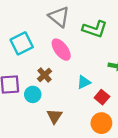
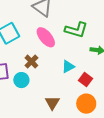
green L-shape: (95, 29) -> (76, 30), moved
brown triangle: (54, 116) -> (52, 103), moved

